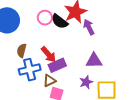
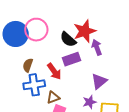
pink circle: (45, 18) -> (36, 30), moved, size x1.5
purple triangle: (94, 61) -> (99, 81), turned -42
purple rectangle: (57, 65) -> (71, 59), moved

